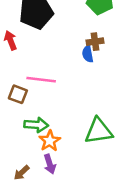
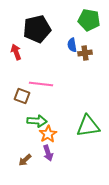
blue semicircle: (88, 54) -> (72, 45), moved

